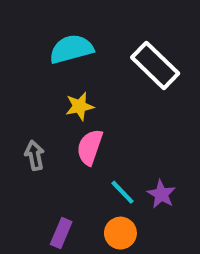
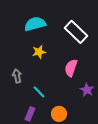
pink semicircle: (90, 147) -> (71, 68), moved
cyan line: (122, 192) -> (39, 92), moved
purple star: (161, 194) -> (87, 90), moved

